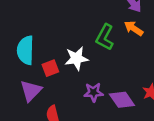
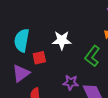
green L-shape: (105, 37) -> (92, 56), moved
white star: (76, 58) -> (62, 40), moved

